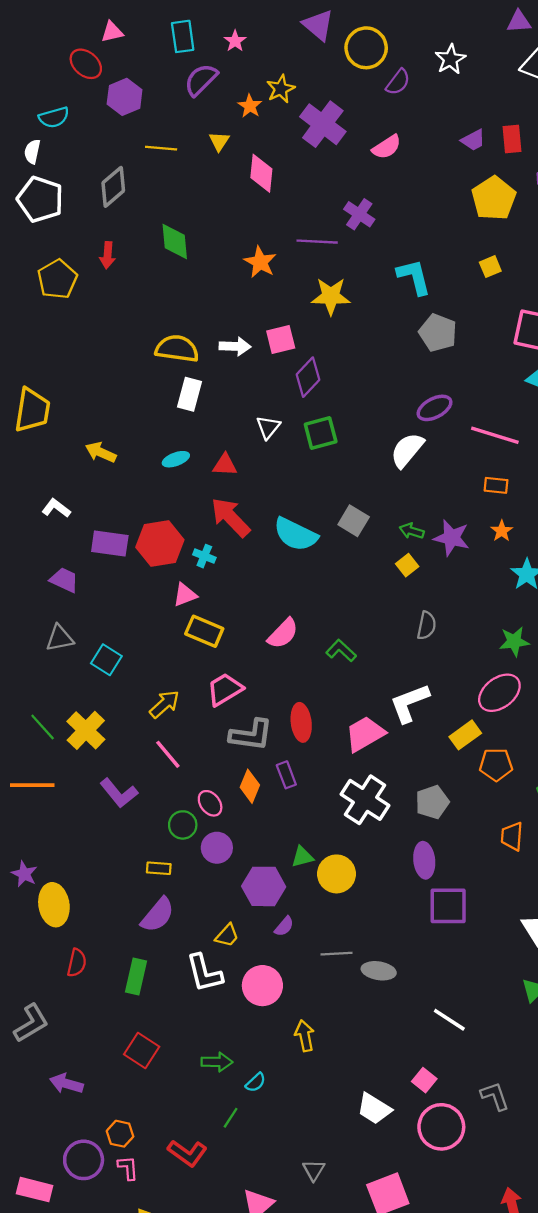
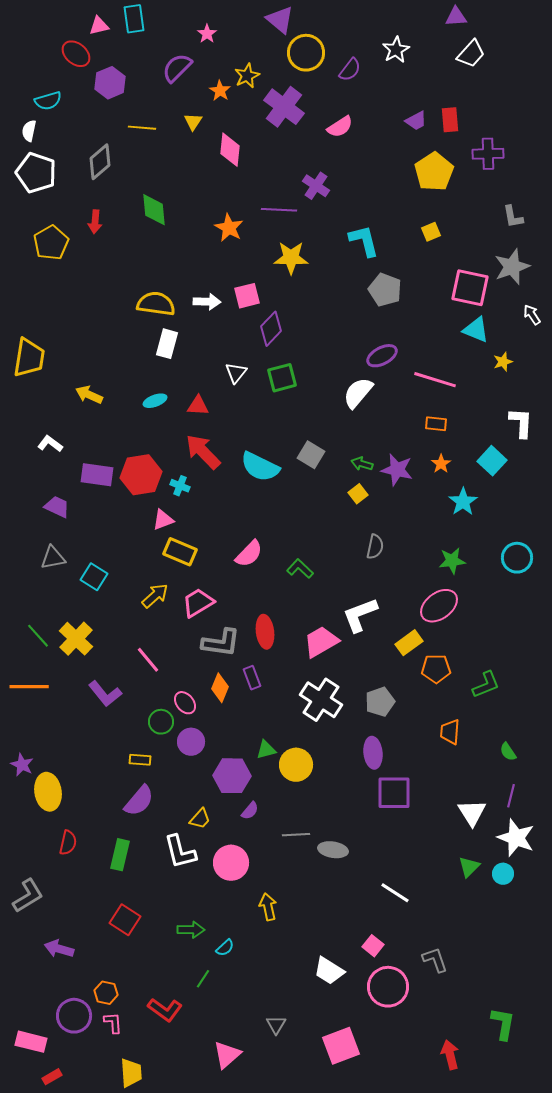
cyan rectangle: (183, 36) -> (134, 19), moved
yellow circle: (366, 48) -> (306, 53), moved
yellow arrow: (164, 704) -> (155, 596), moved

